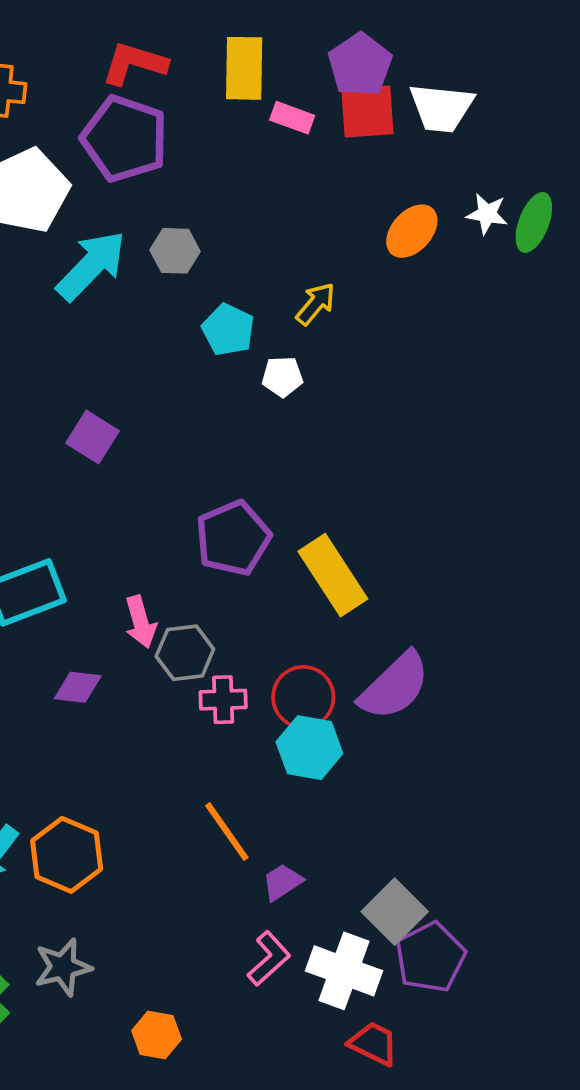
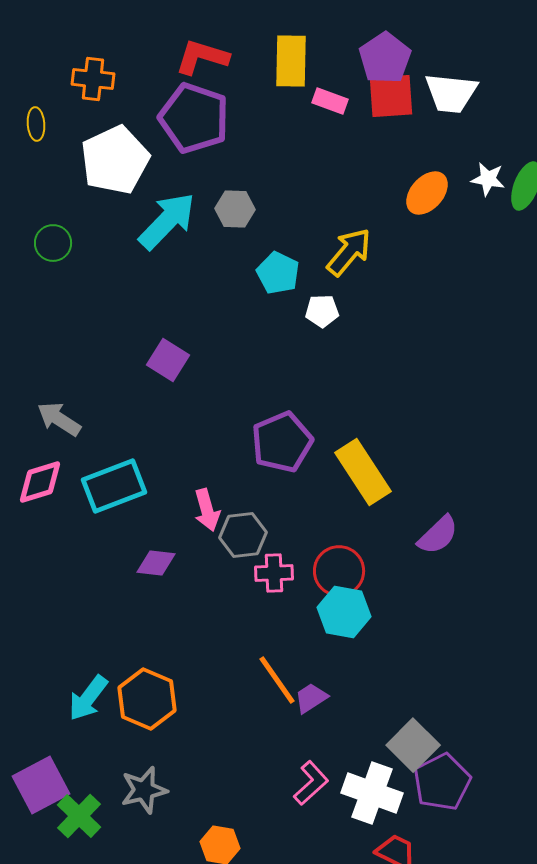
yellow arrow: (316, 304) -> (349, 252), size x1.4
purple semicircle: (395, 686) -> (438, 535), moved, size x0.7
purple trapezoid: (282, 882) -> (311, 698), moved

